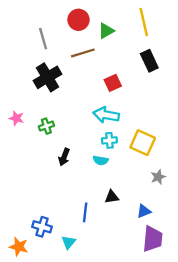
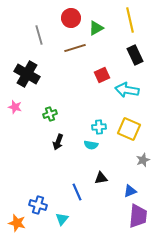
black cross: (48, 77) -> (27, 74), moved, turned -30
cyan arrow: (106, 115) -> (127, 90), moved
green cross: (46, 126) -> (50, 114), moved
blue line: (85, 212) -> (77, 192), turned -30

